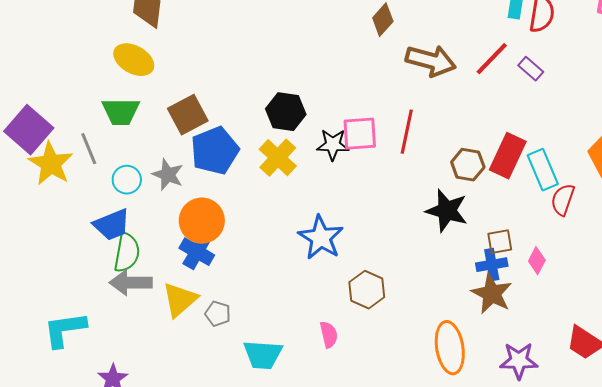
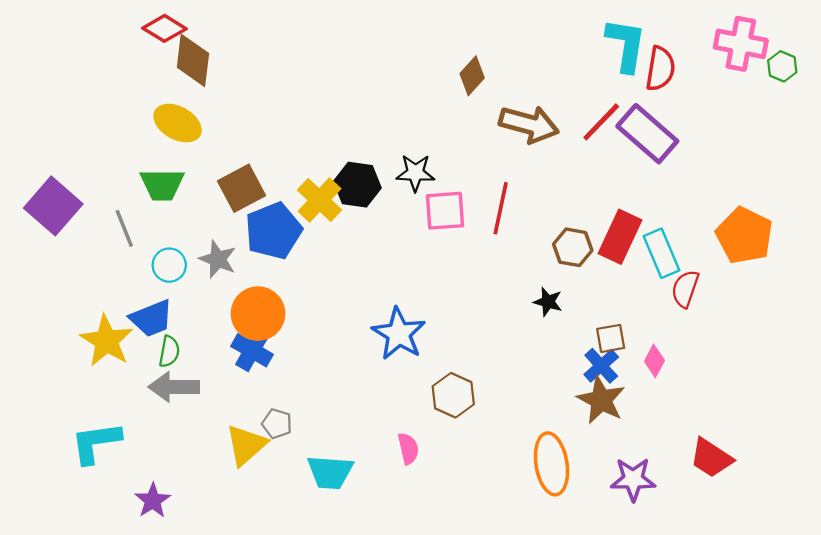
purple rectangle: (531, 69) -> (647, 134), size x2.0
black star: (333, 145) -> (415, 173), moved
yellow cross: (278, 158) -> (320, 200), moved
yellow star: (51, 164) -> (107, 341), moved
black star: (447, 211) -> (548, 302), size x0.6
green semicircle: (127, 253) -> (169, 351), size x0.7
blue cross: (492, 265) -> (601, 366), turned -32
yellow triangle: (180, 300) -> (246, 445), moved

